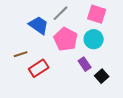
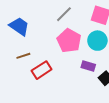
blue trapezoid: (39, 25) -> (19, 26), moved
purple rectangle: (85, 64) -> (88, 66), turned -40

